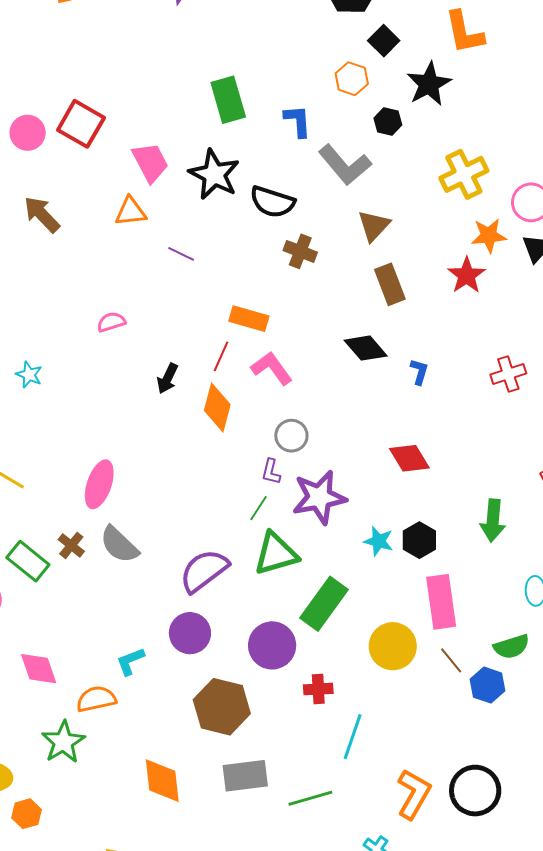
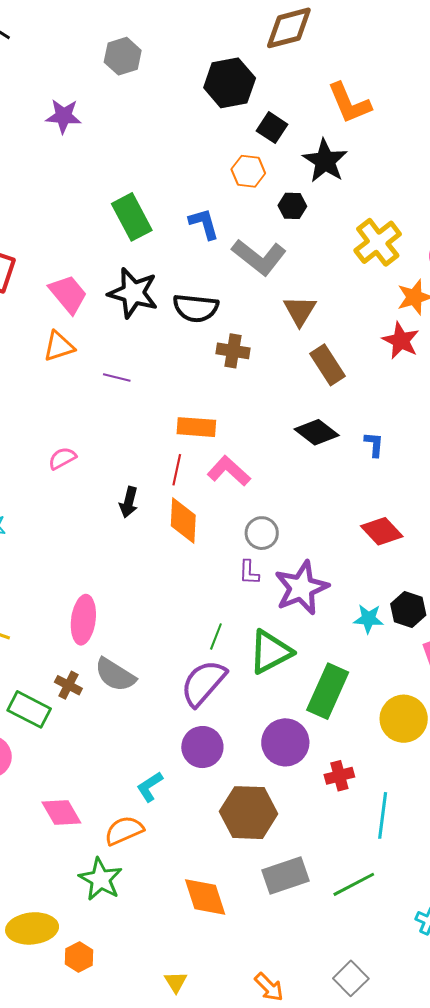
green line: (259, 508) -> (216, 637), moved

